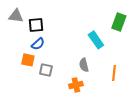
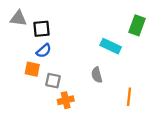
cyan rectangle: (96, 40) -> (111, 46), turned -30
orange line: (114, 73) -> (129, 97), moved
orange cross: (76, 85) -> (66, 100), moved

